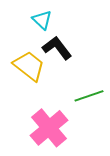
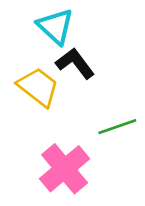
cyan triangle: (42, 20) -> (55, 26), size x1.4

